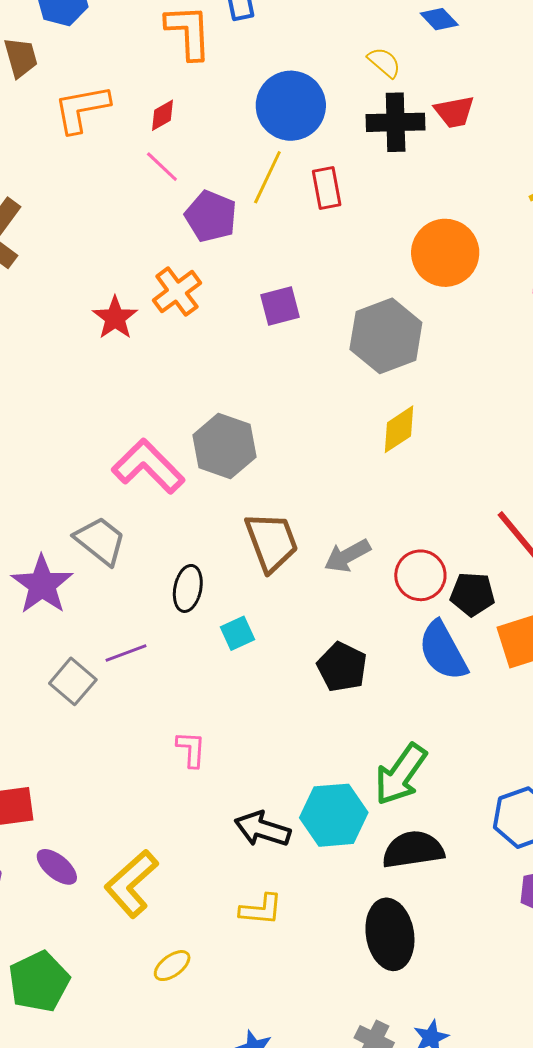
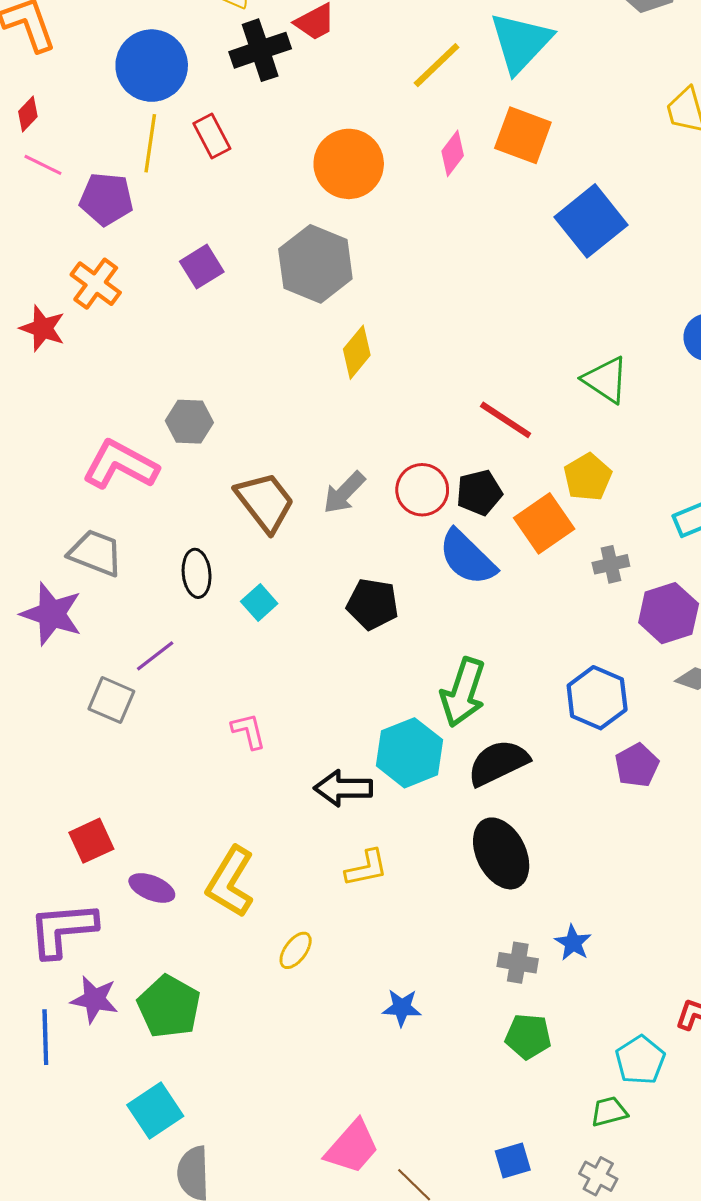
gray hexagon: (224, 446) -> (189, 422), size x0.7

